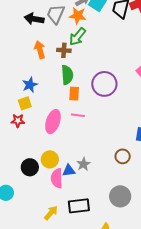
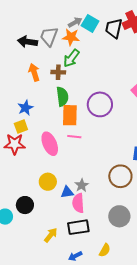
orange rectangle: (74, 94) -> (70, 115), size x1.5
red star: (18, 121) -> (15, 144), size x1.5
pink ellipse: (53, 122) -> (50, 144), turned -40
brown circle: (123, 156) -> (120, 176), size x1.5
black circle: (30, 167) -> (25, 205), moved
pink semicircle: (57, 178) -> (78, 203), moved

